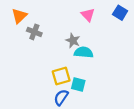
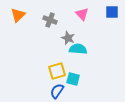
blue square: (120, 13) -> (112, 12), turned -32
gray cross: (34, 32) -> (50, 20), moved

